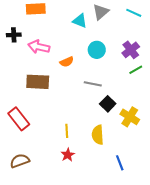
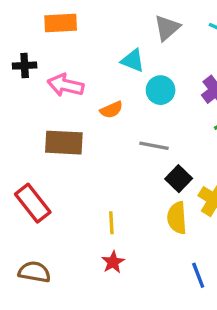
cyan triangle: (80, 21) -> (133, 61), moved
yellow semicircle: (98, 135) -> (177, 218), moved
brown semicircle: (20, 161) -> (34, 272), turned 30

